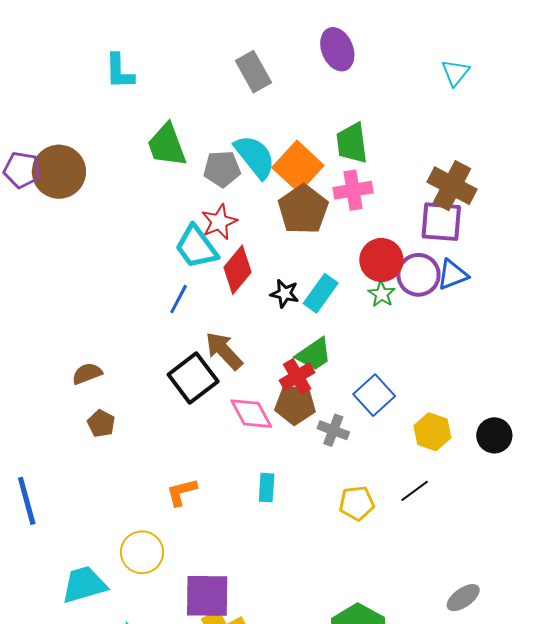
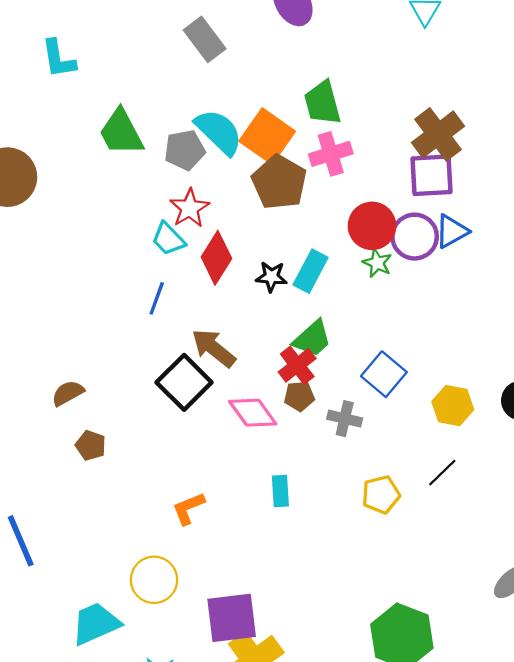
brown cross: (452, 186) -> (438, 134), turned 33
cyan trapezoid: (196, 247) -> (168, 239), size x0.7
brown pentagon: (295, 404) -> (299, 396), size x0.7

